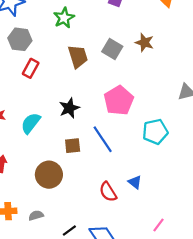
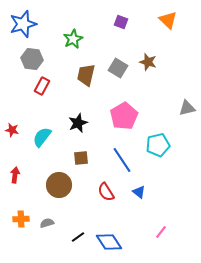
brown trapezoid: (78, 57) -> (86, 75), turned -150
blue line: (103, 139) -> (122, 160), moved
red semicircle: (108, 192) -> (106, 192), moved

